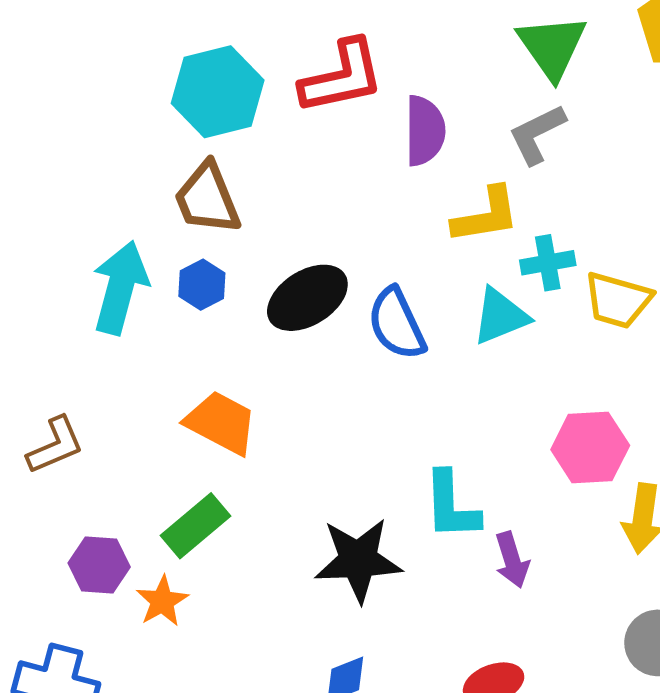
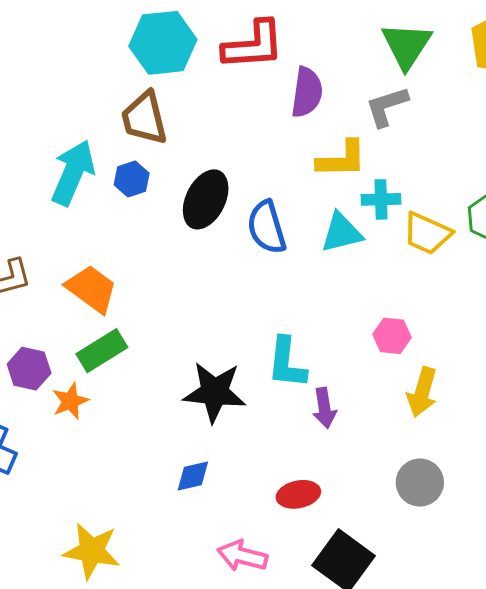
black ellipse: (307, 298) -> (206, 199), turned -40
orange trapezoid: (221, 423) -> (92, 289), moved
pink hexagon: (590, 448) -> (392, 336), size x0.7

